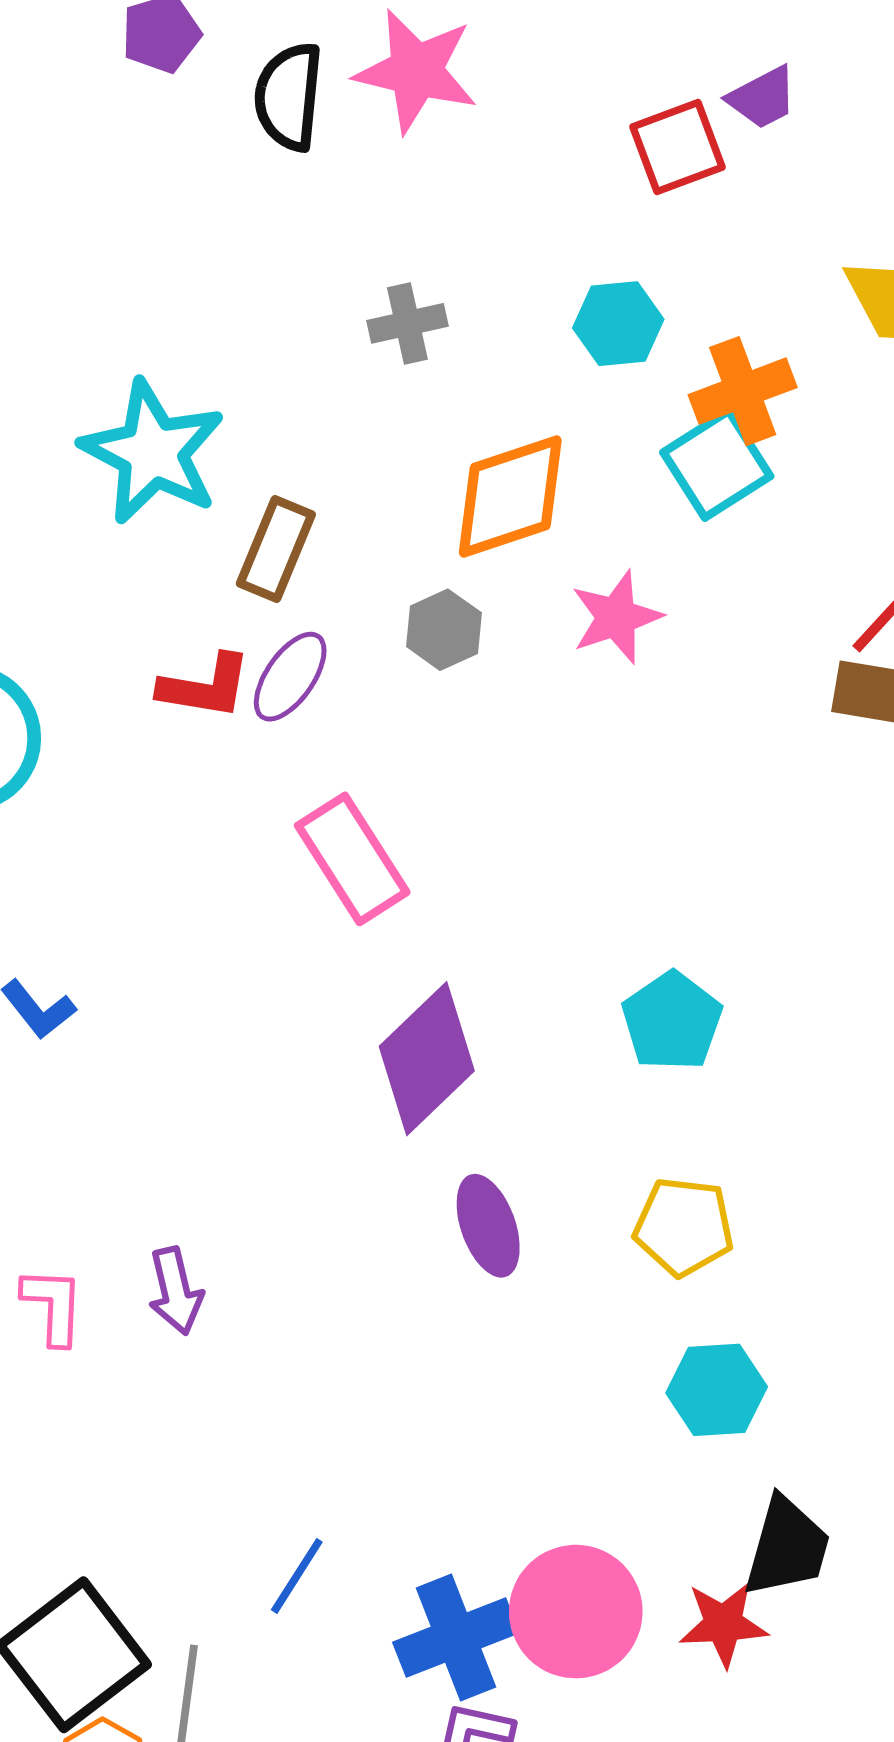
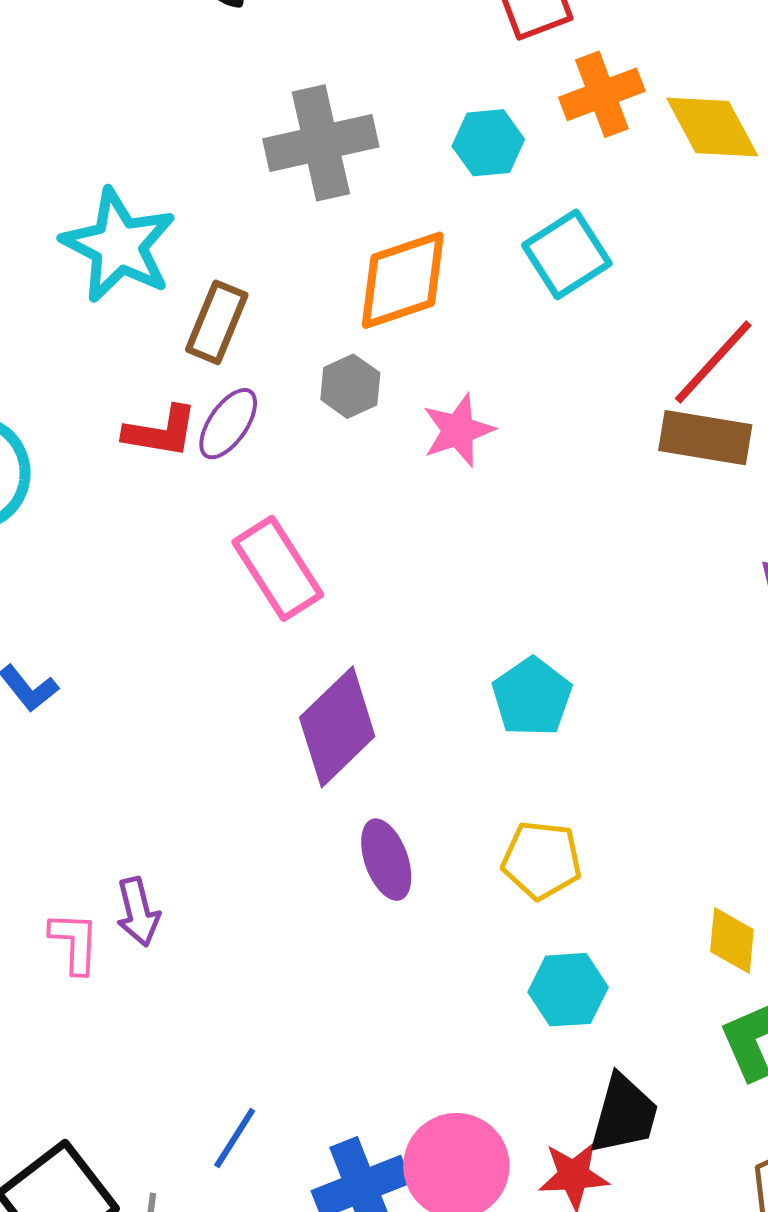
gray cross: (407, 323) -> (321, 143), size x1.8
orange cross: (743, 391) -> (602, 94), moved
pink star: (616, 617) -> (458, 430), moved
pink L-shape: (53, 1306) -> (74, 943), moved

